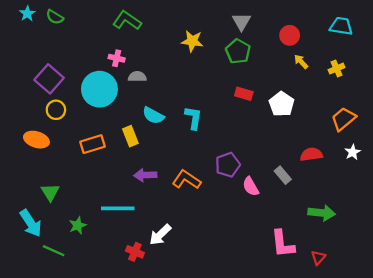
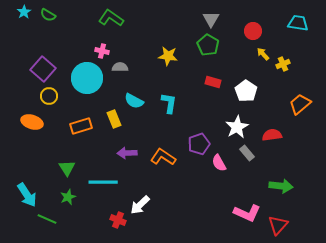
yellow star: (192, 41) -> (168, 56), moved
yellow cross: (337, 69) -> (283, 64), moved
white star: (353, 152) -> (237, 127), moved, size x1.6
green triangle: (50, 192) -> (67, 168), moved
pink L-shape: (283, 244) -> (247, 213), turned -60
red triangle: (318, 258) -> (278, 225), size x1.5

